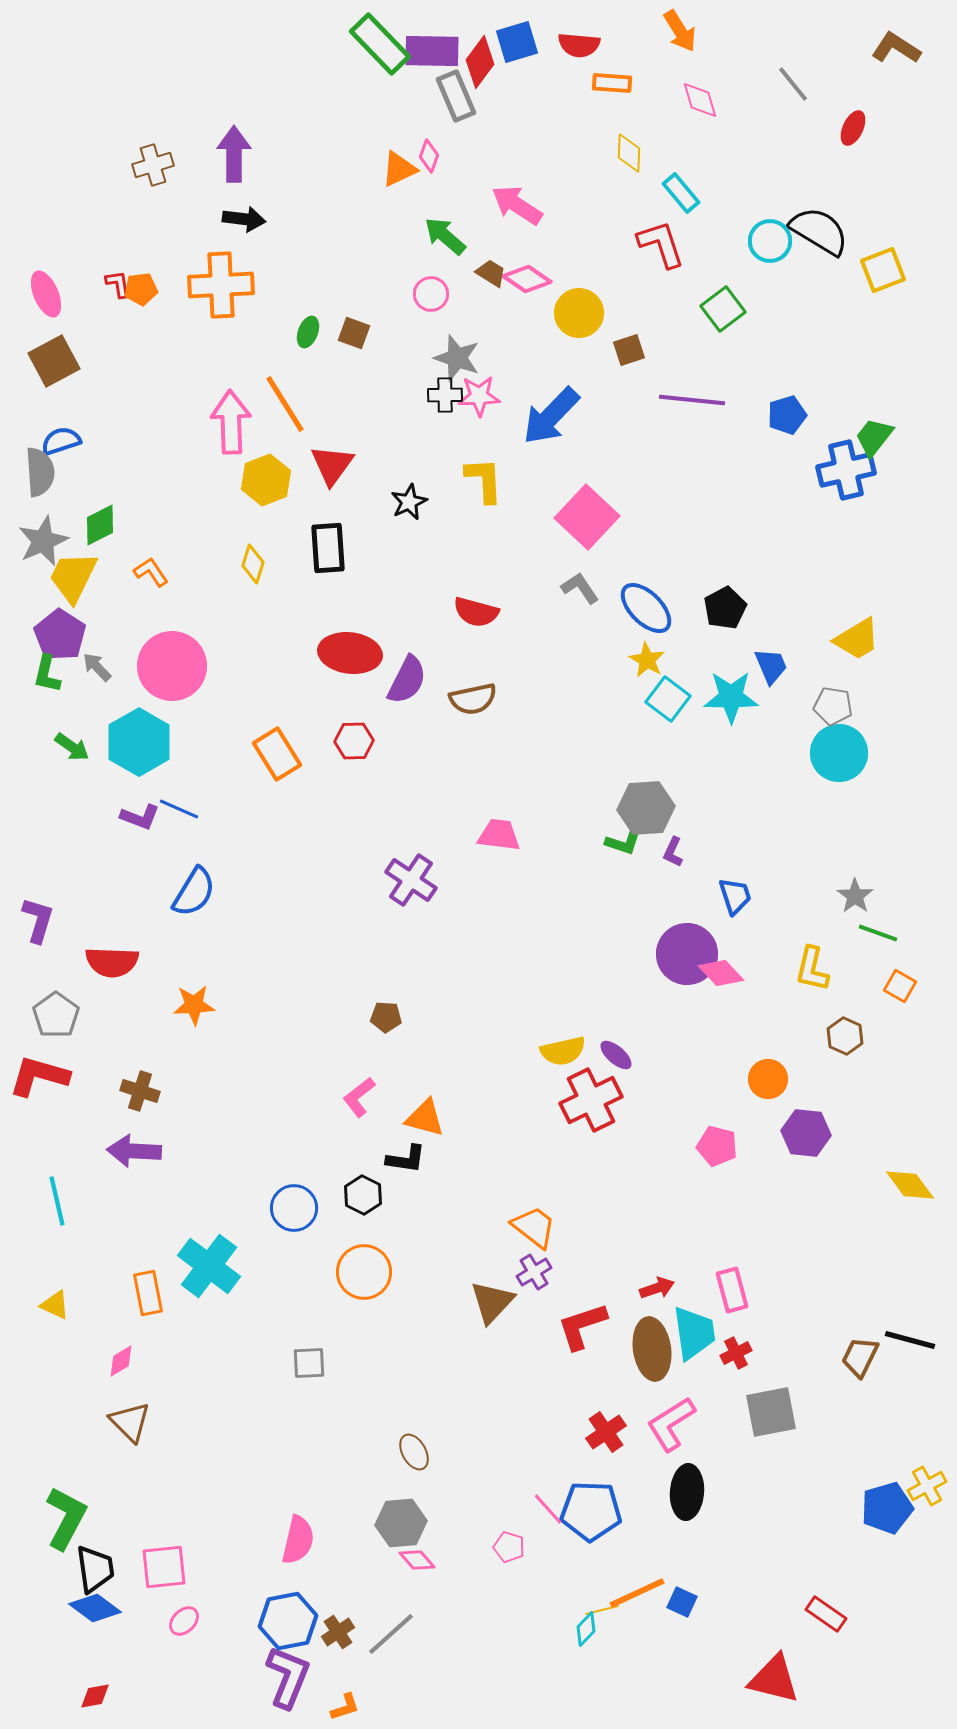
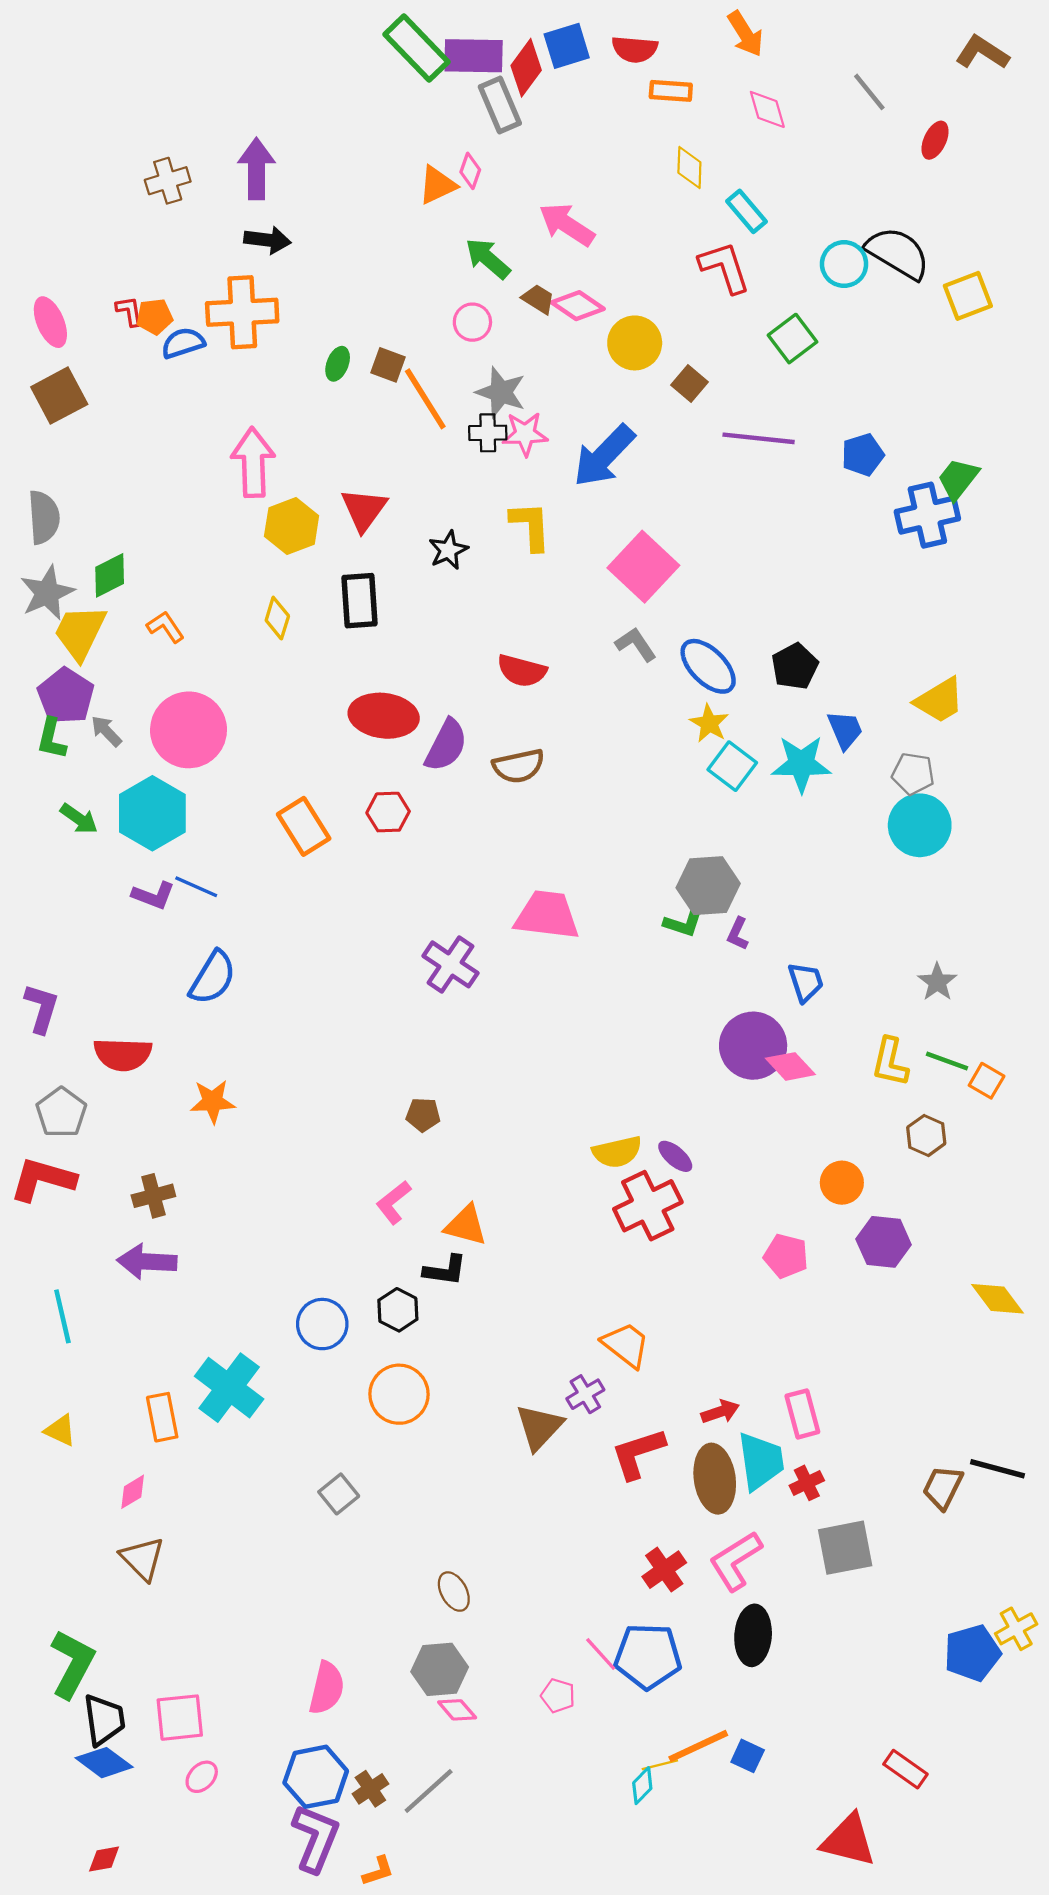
brown square: (629, 350) -> (689, 384), turned -32
orange line: (285, 404) -> (425, 399), moved
blue semicircle: (61, 441) -> (183, 343), moved
pink trapezoid: (499, 835) -> (547, 915), size x1.4
green line: (878, 933) -> (947, 1061), moved
brown cross: (140, 1091) -> (153, 1196), turned -33
orange trapezoid: (534, 1227) -> (626, 1345), moved
gray square: (309, 1363) -> (339, 1494), turned -36

